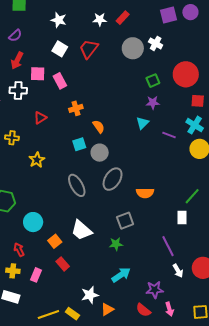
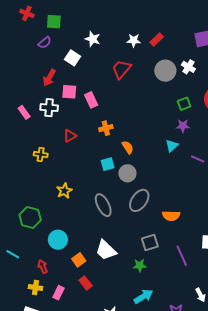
purple semicircle: (15, 36) -> (45, 43), moved
white square: (60, 49) -> (73, 58), moved
yellow star: (37, 160) -> (64, 191), moved
purple line: (168, 246) -> (182, 256), moved

